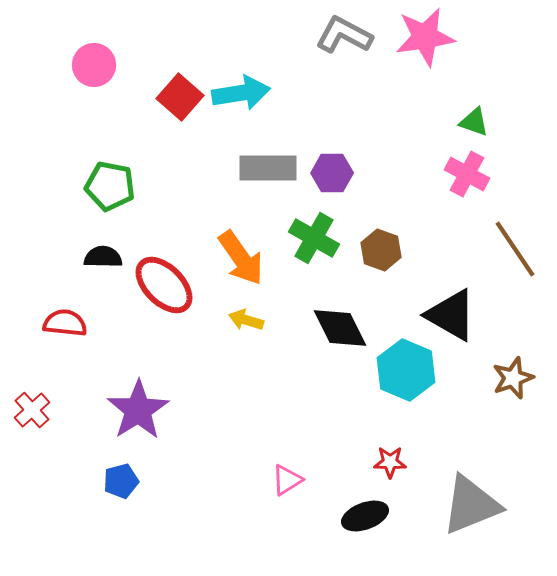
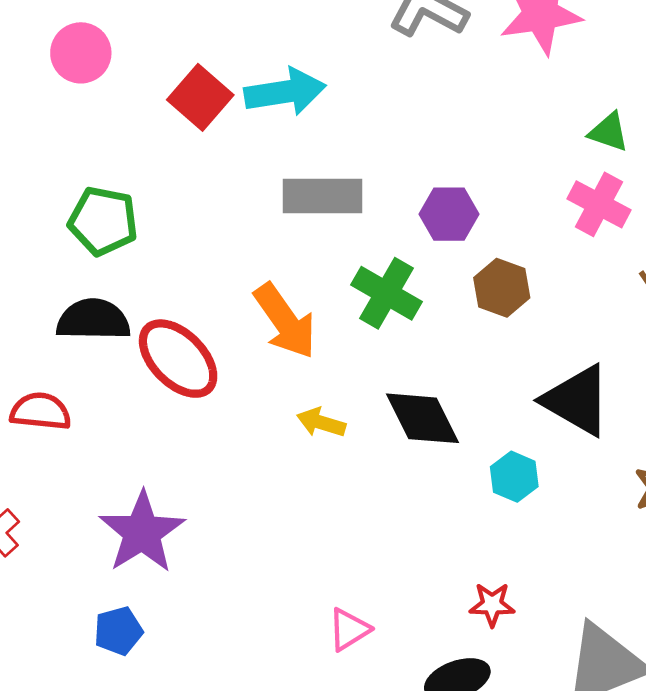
purple hexagon: (332, 173) -> (449, 214), moved
brown hexagon: (381, 250) -> (502, 288), moved
black semicircle: (103, 257) -> (93, 320), size x1.4
yellow arrow: (246, 320) -> (321, 422), moved
cyan hexagon: (406, 370) -> (514, 477), size x0.6

